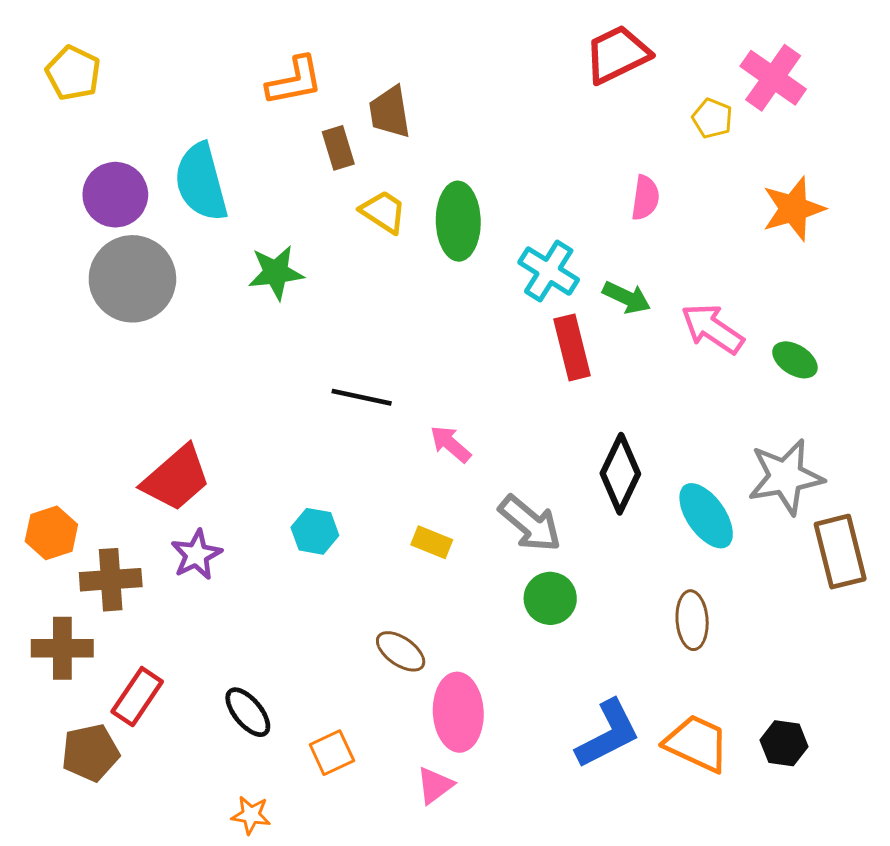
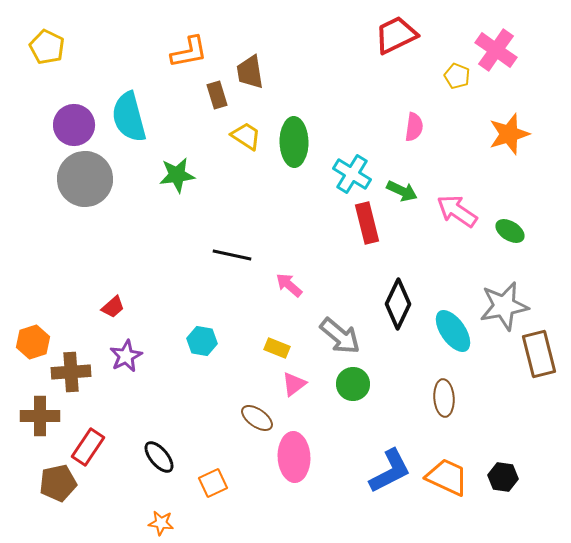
red trapezoid: (176, 478) -> (113, 307), size x0.5
pink triangle: (435, 785) -> (294, 384), moved

